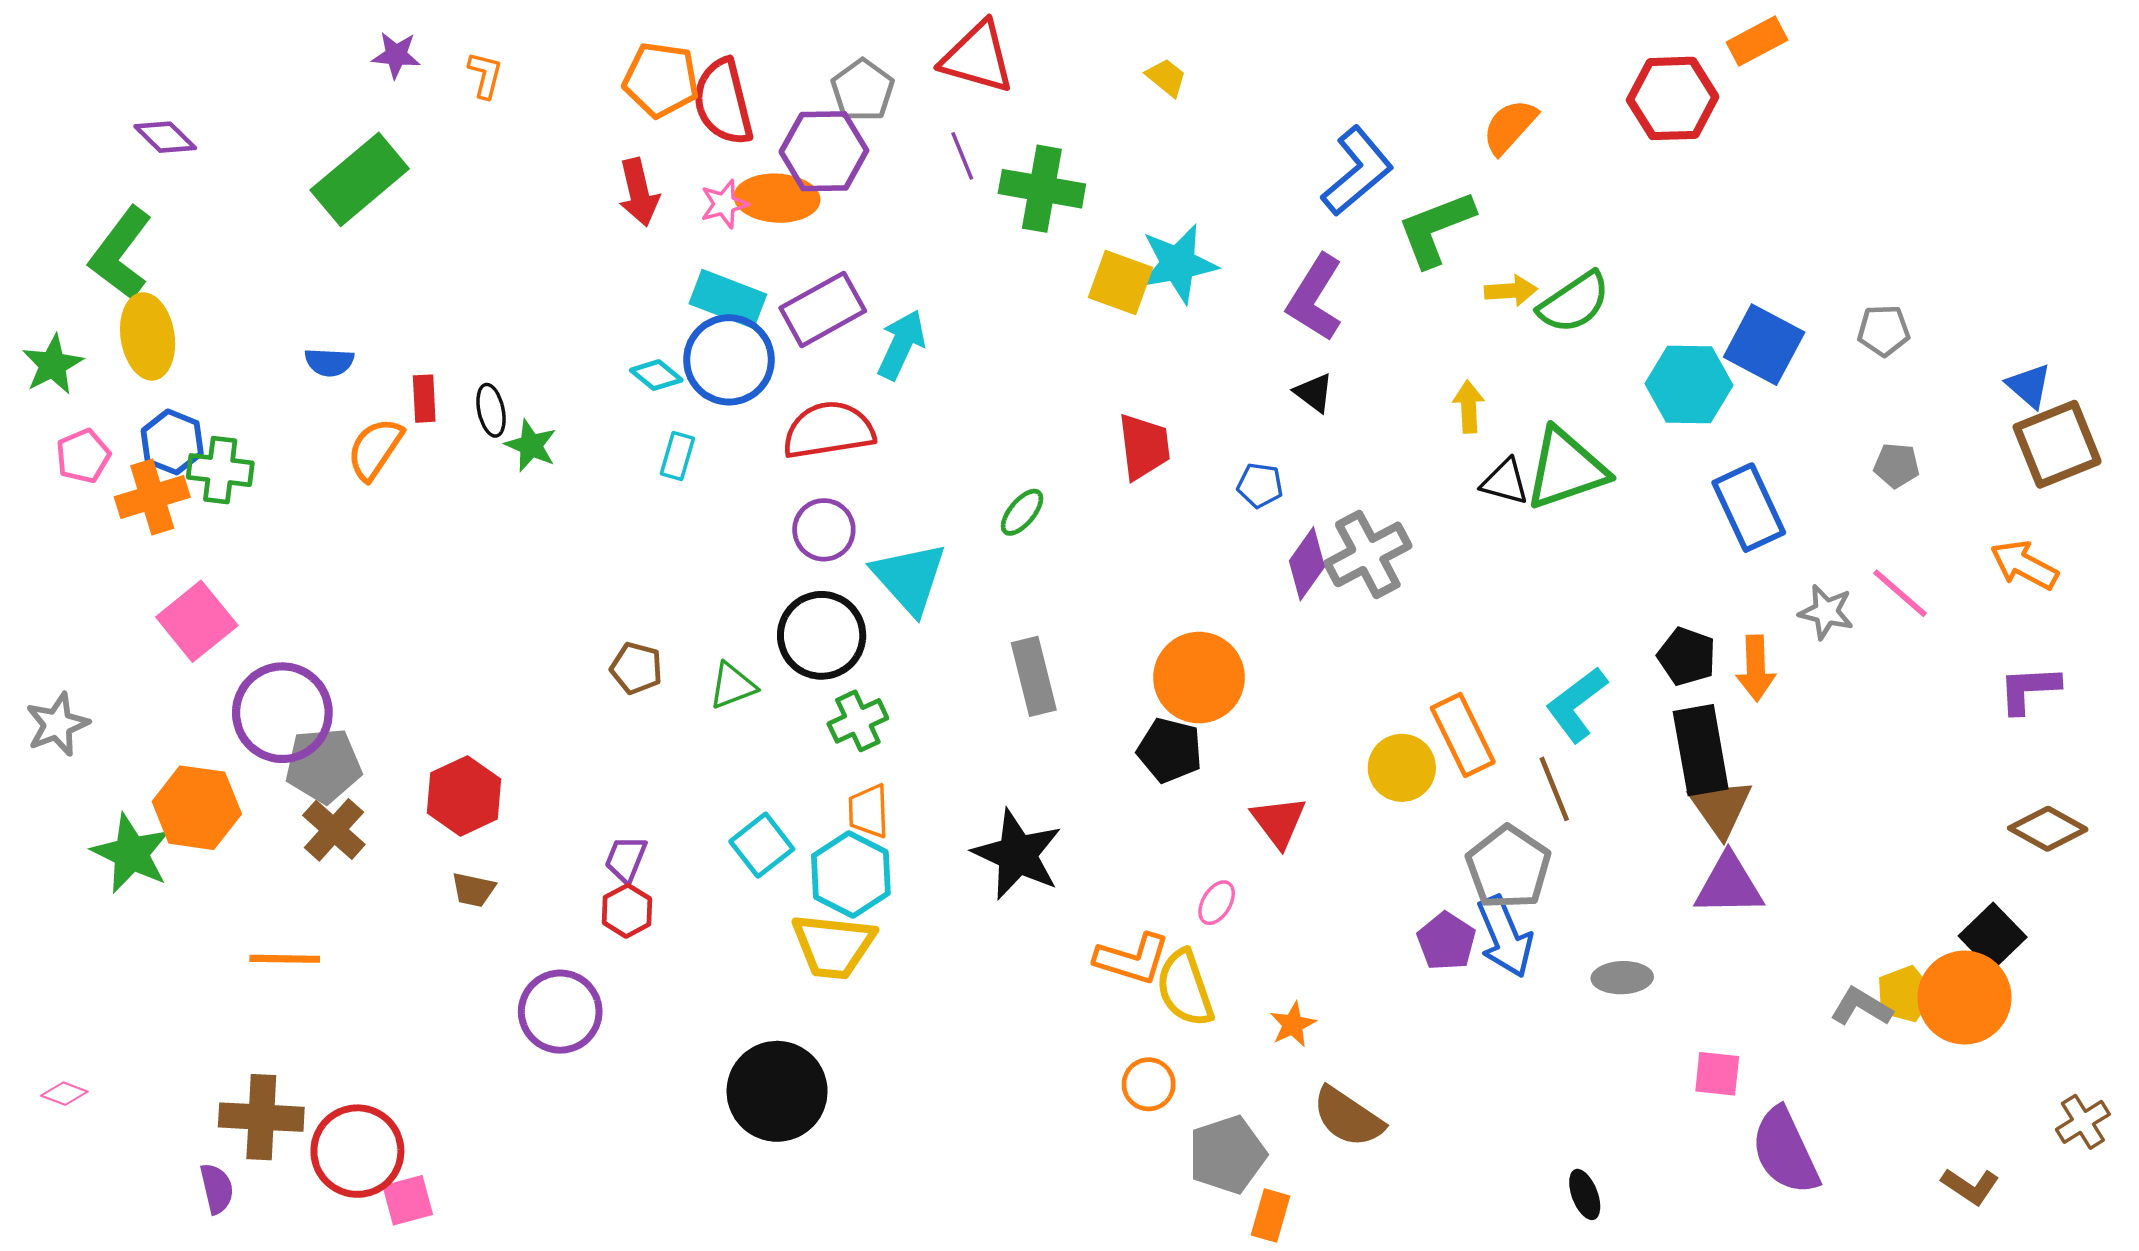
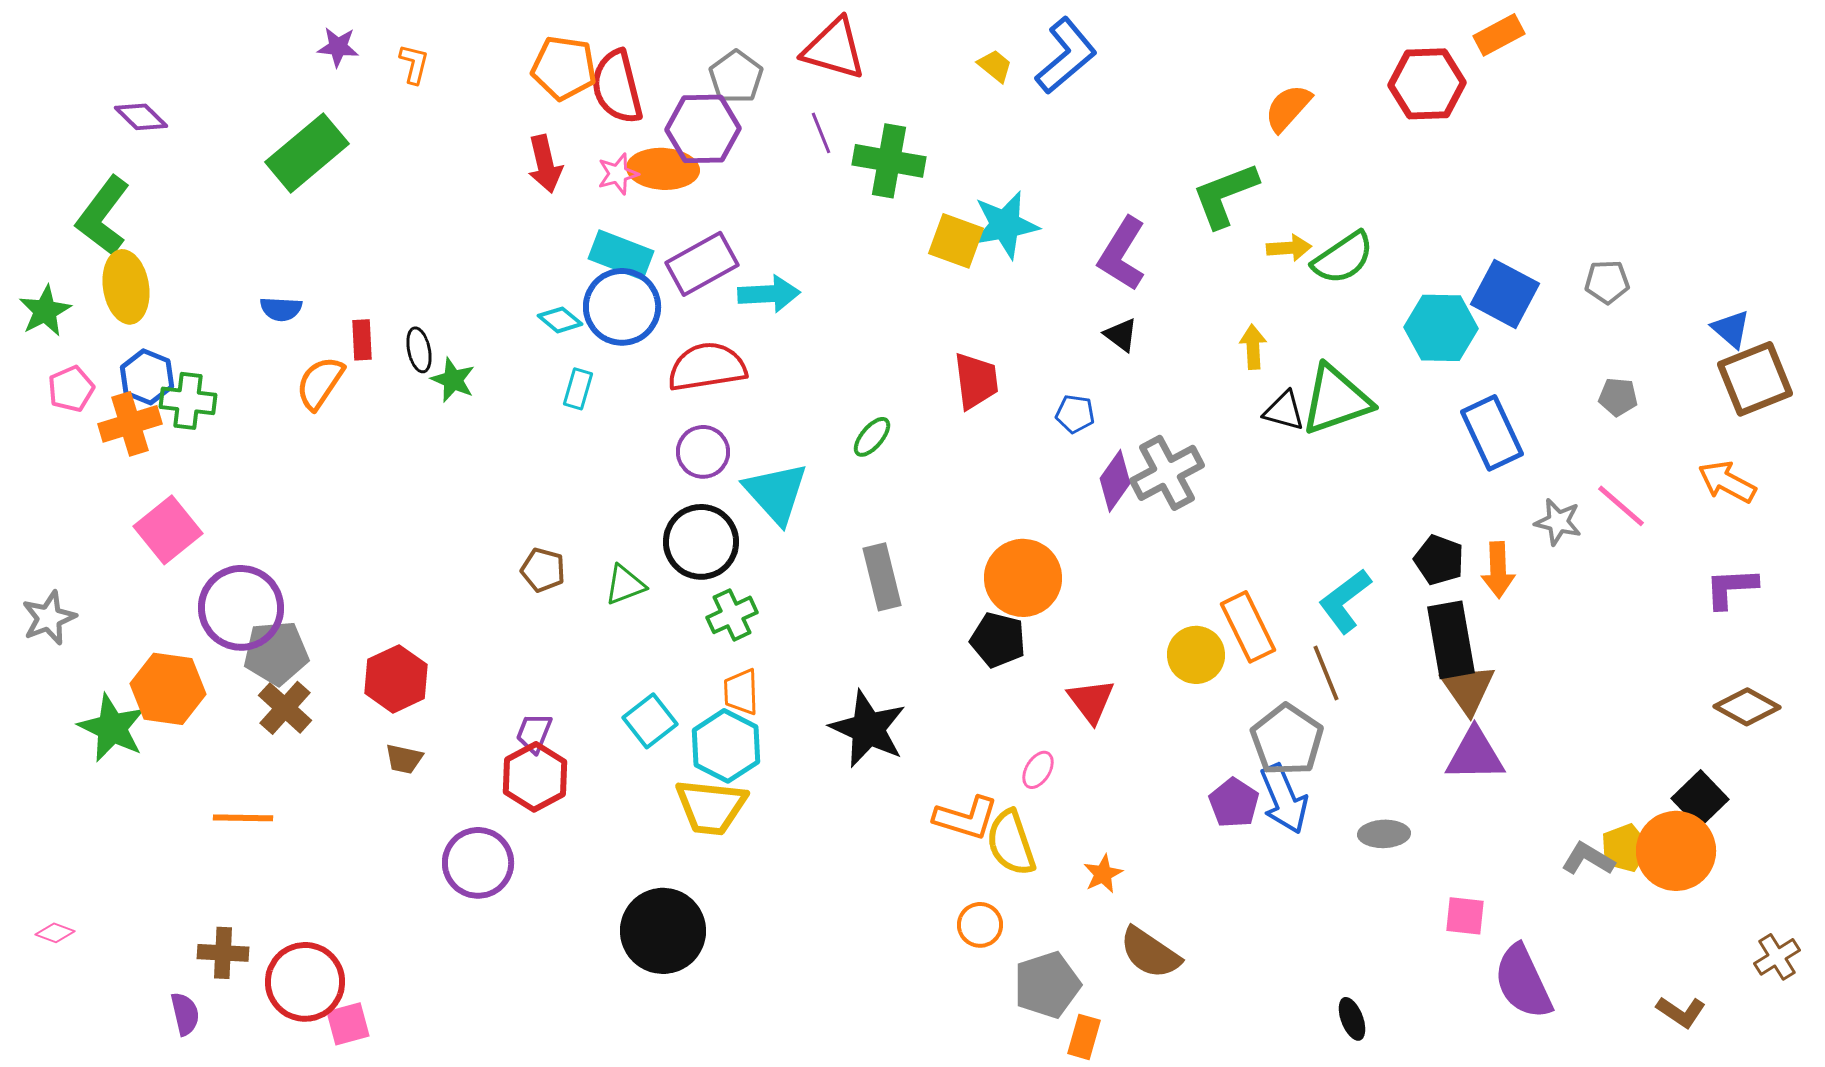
blue L-shape: (1357, 171) -> (1066, 56), moved
cyan arrow: (901, 345) -> (769, 294), turned 62
red hexagon: (627, 911) -> (535, 777), size x1.5
brown cross: (261, 1117) -> (223, 953), size x0.7

